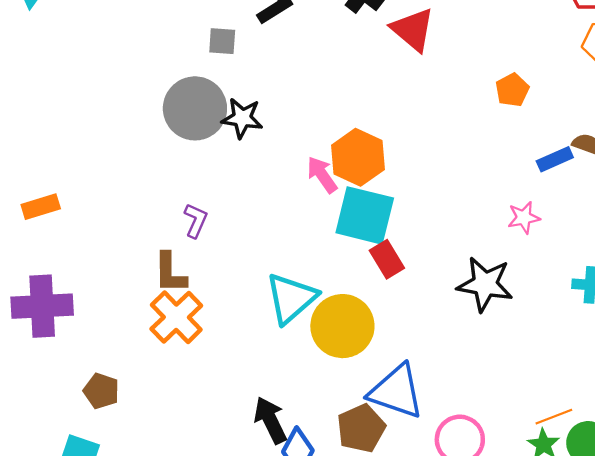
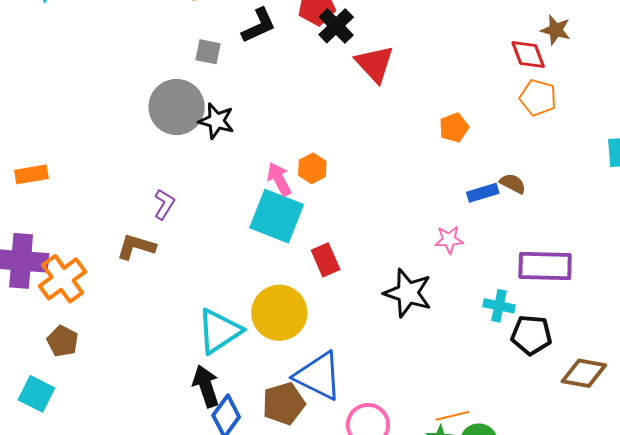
orange hexagon: (358, 157) -> (312, 168), size x0.6
cyan square: (365, 215) -> (277, 216), moved
brown L-shape: (170, 273) -> (136, 247), turned 99
cyan triangle: (291, 298) -> (219, 331), moved
orange cross: (176, 317) -> (63, 279), moved

